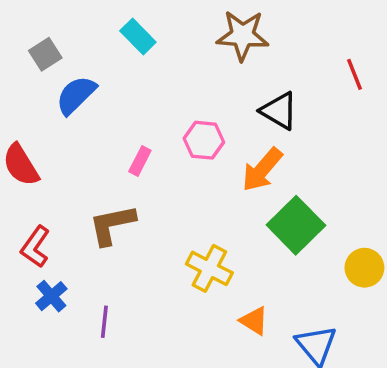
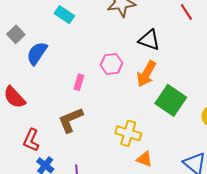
orange triangle: (254, 321) -> (144, 159), moved

